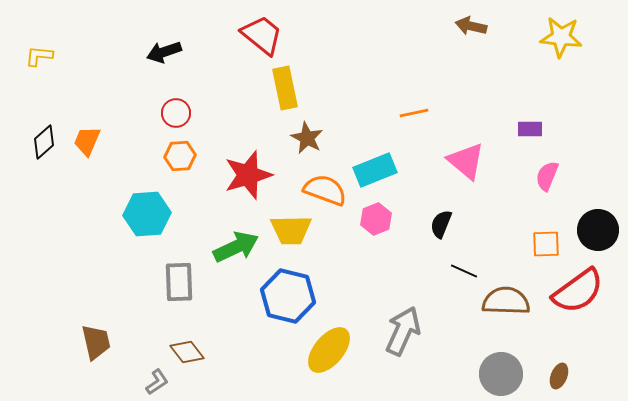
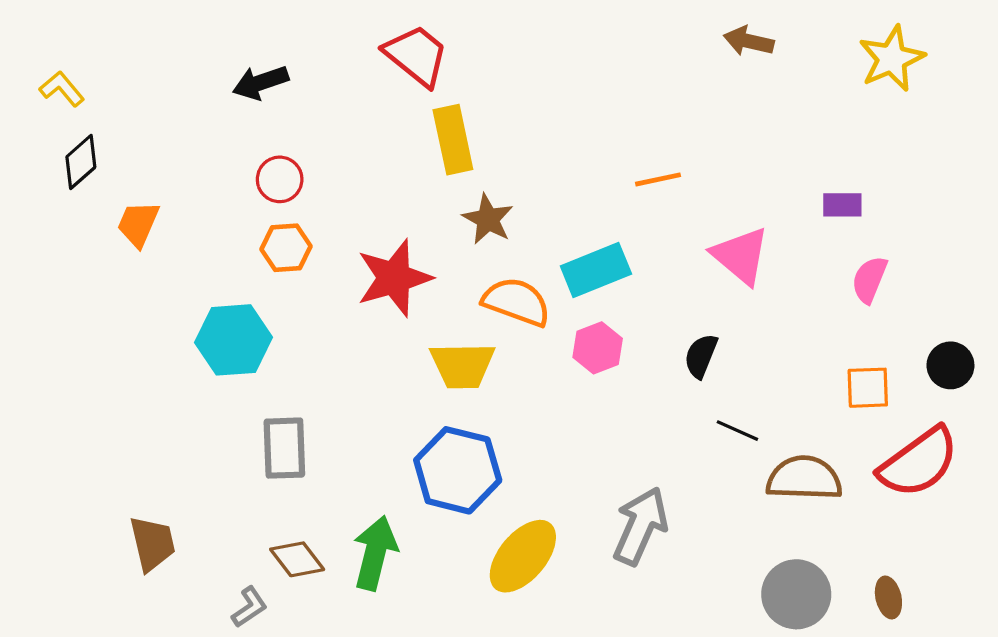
yellow star: (561, 37) -> (892, 59), turned -30
yellow L-shape: (39, 56) -> (62, 89), turned 44
black diamond: (44, 142) -> (81, 162), moved
black circle: (598, 230) -> (950, 365), size x0.7
green arrow: (236, 247) -> (375, 553), moved, turned -51
brown ellipse: (559, 376) -> (888, 597), turned -35

